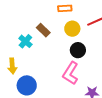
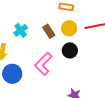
brown rectangle: (43, 30) -> (49, 31), moved
pink L-shape: (71, 73) -> (43, 64), moved

